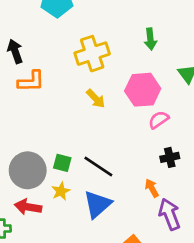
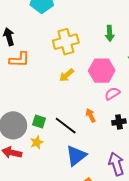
yellow arrow: (96, 99) -> (67, 75), turned 91
orange arrow: (152, 188) -> (91, 115), moved
blue triangle: (97, 204) -> (76, 156), moved

